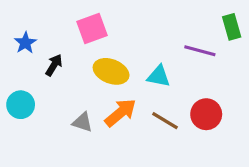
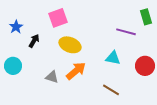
cyan triangle: (159, 76) -> (113, 58), moved
red circle: (206, 114) -> (145, 66), moved
brown line: (165, 121) -> (111, 90), moved

